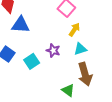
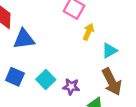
cyan triangle: (80, 49) -> (109, 50), moved
purple star: (53, 50) -> (71, 87), moved

